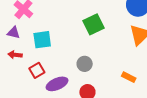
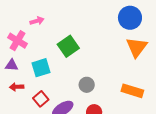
green square: (93, 24) -> (68, 46), moved
orange rectangle: (129, 77) -> (132, 91), size x1.5

